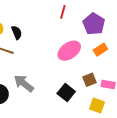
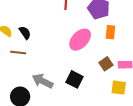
orange rectangle: (100, 50) -> (110, 32), turned -40
black square: (66, 93) -> (75, 79), moved

